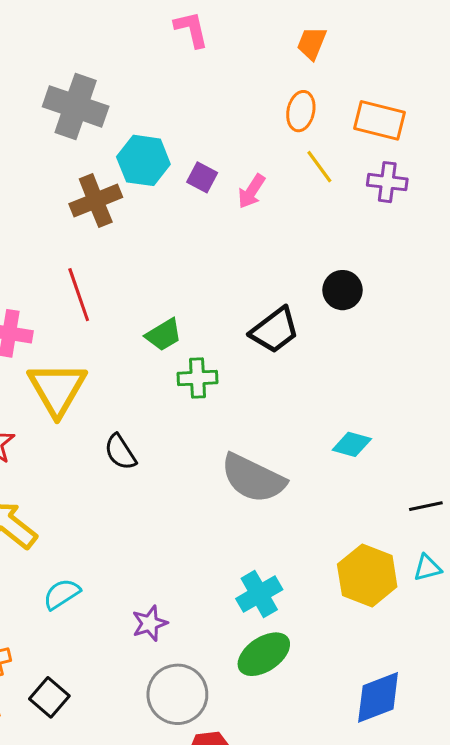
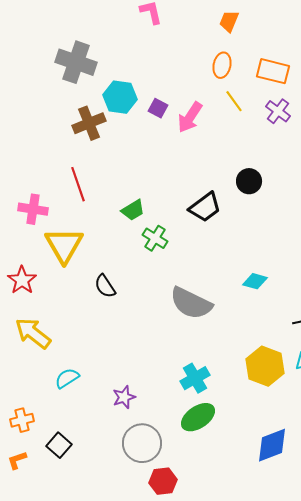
purple cross: (387, 182) -> (278, 111), turned 30
pink arrow: (251, 191) -> (190, 117), size x1.4
green cross: (197, 378) -> (155, 238), turned 35

